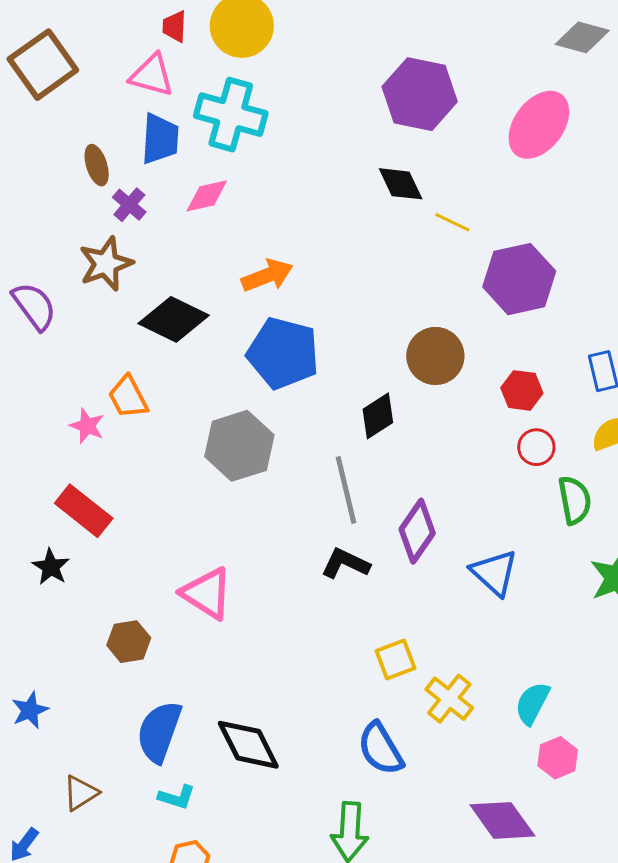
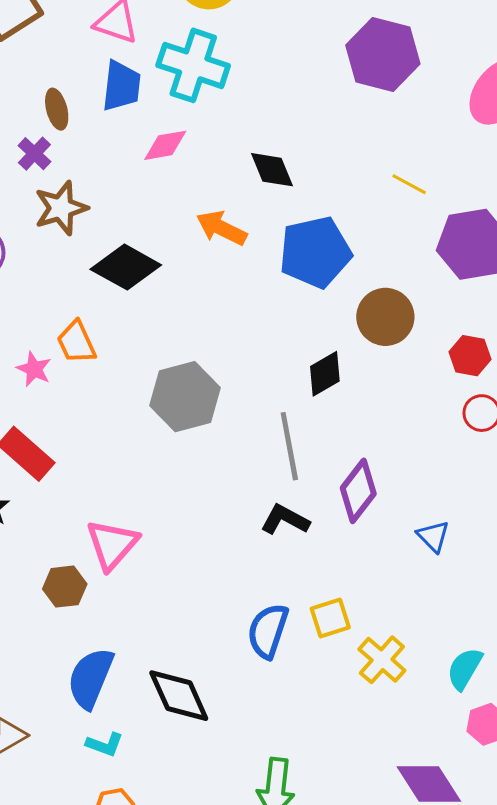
black diamond: (401, 184) -> (272, 170), moved
purple cross: (129, 205) -> (34, 154), moved
orange arrow: (267, 276) -> (221, 228), turned -135
blue pentagon: (283, 353) -> (315, 252), moved, turned -30
blue triangle: (494, 573) -> (433, 536), size x0.7
pink triangle: (207, 593) -> (112, 544), moved, turned 36
blue semicircle: (381, 749) -> (268, 631), moved, turned 46

